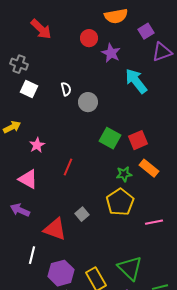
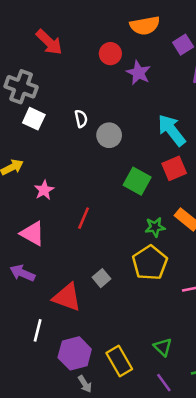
gray cross: (19, 64) -> (21, 87), size x1.4
cyan arrow: (136, 81) -> (172, 130), moved
red square: (138, 140) -> (174, 168), moved
green triangle: (130, 268) -> (163, 347), size x0.6

